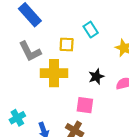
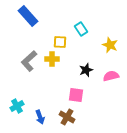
gray L-shape: (30, 51) -> (29, 61), moved, turned 75
yellow cross: (54, 73) -> (52, 59), moved, size x0.6

